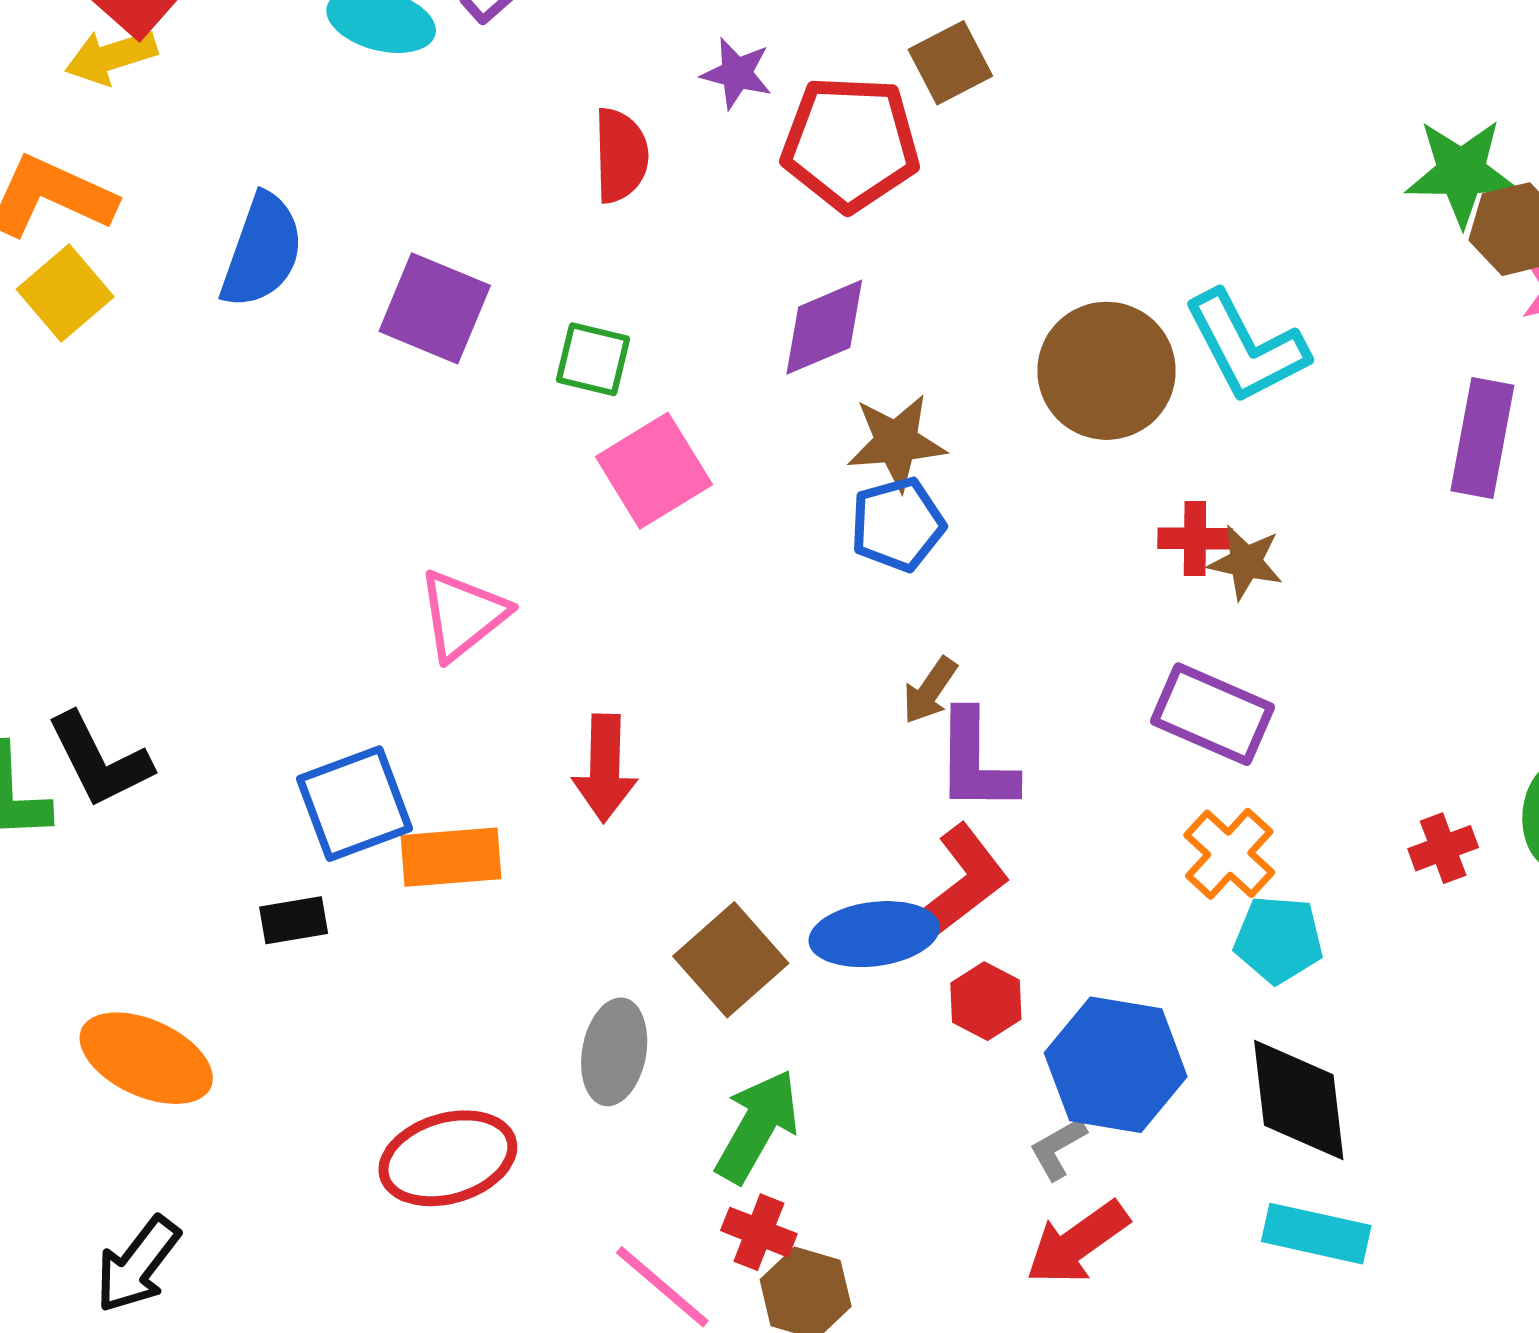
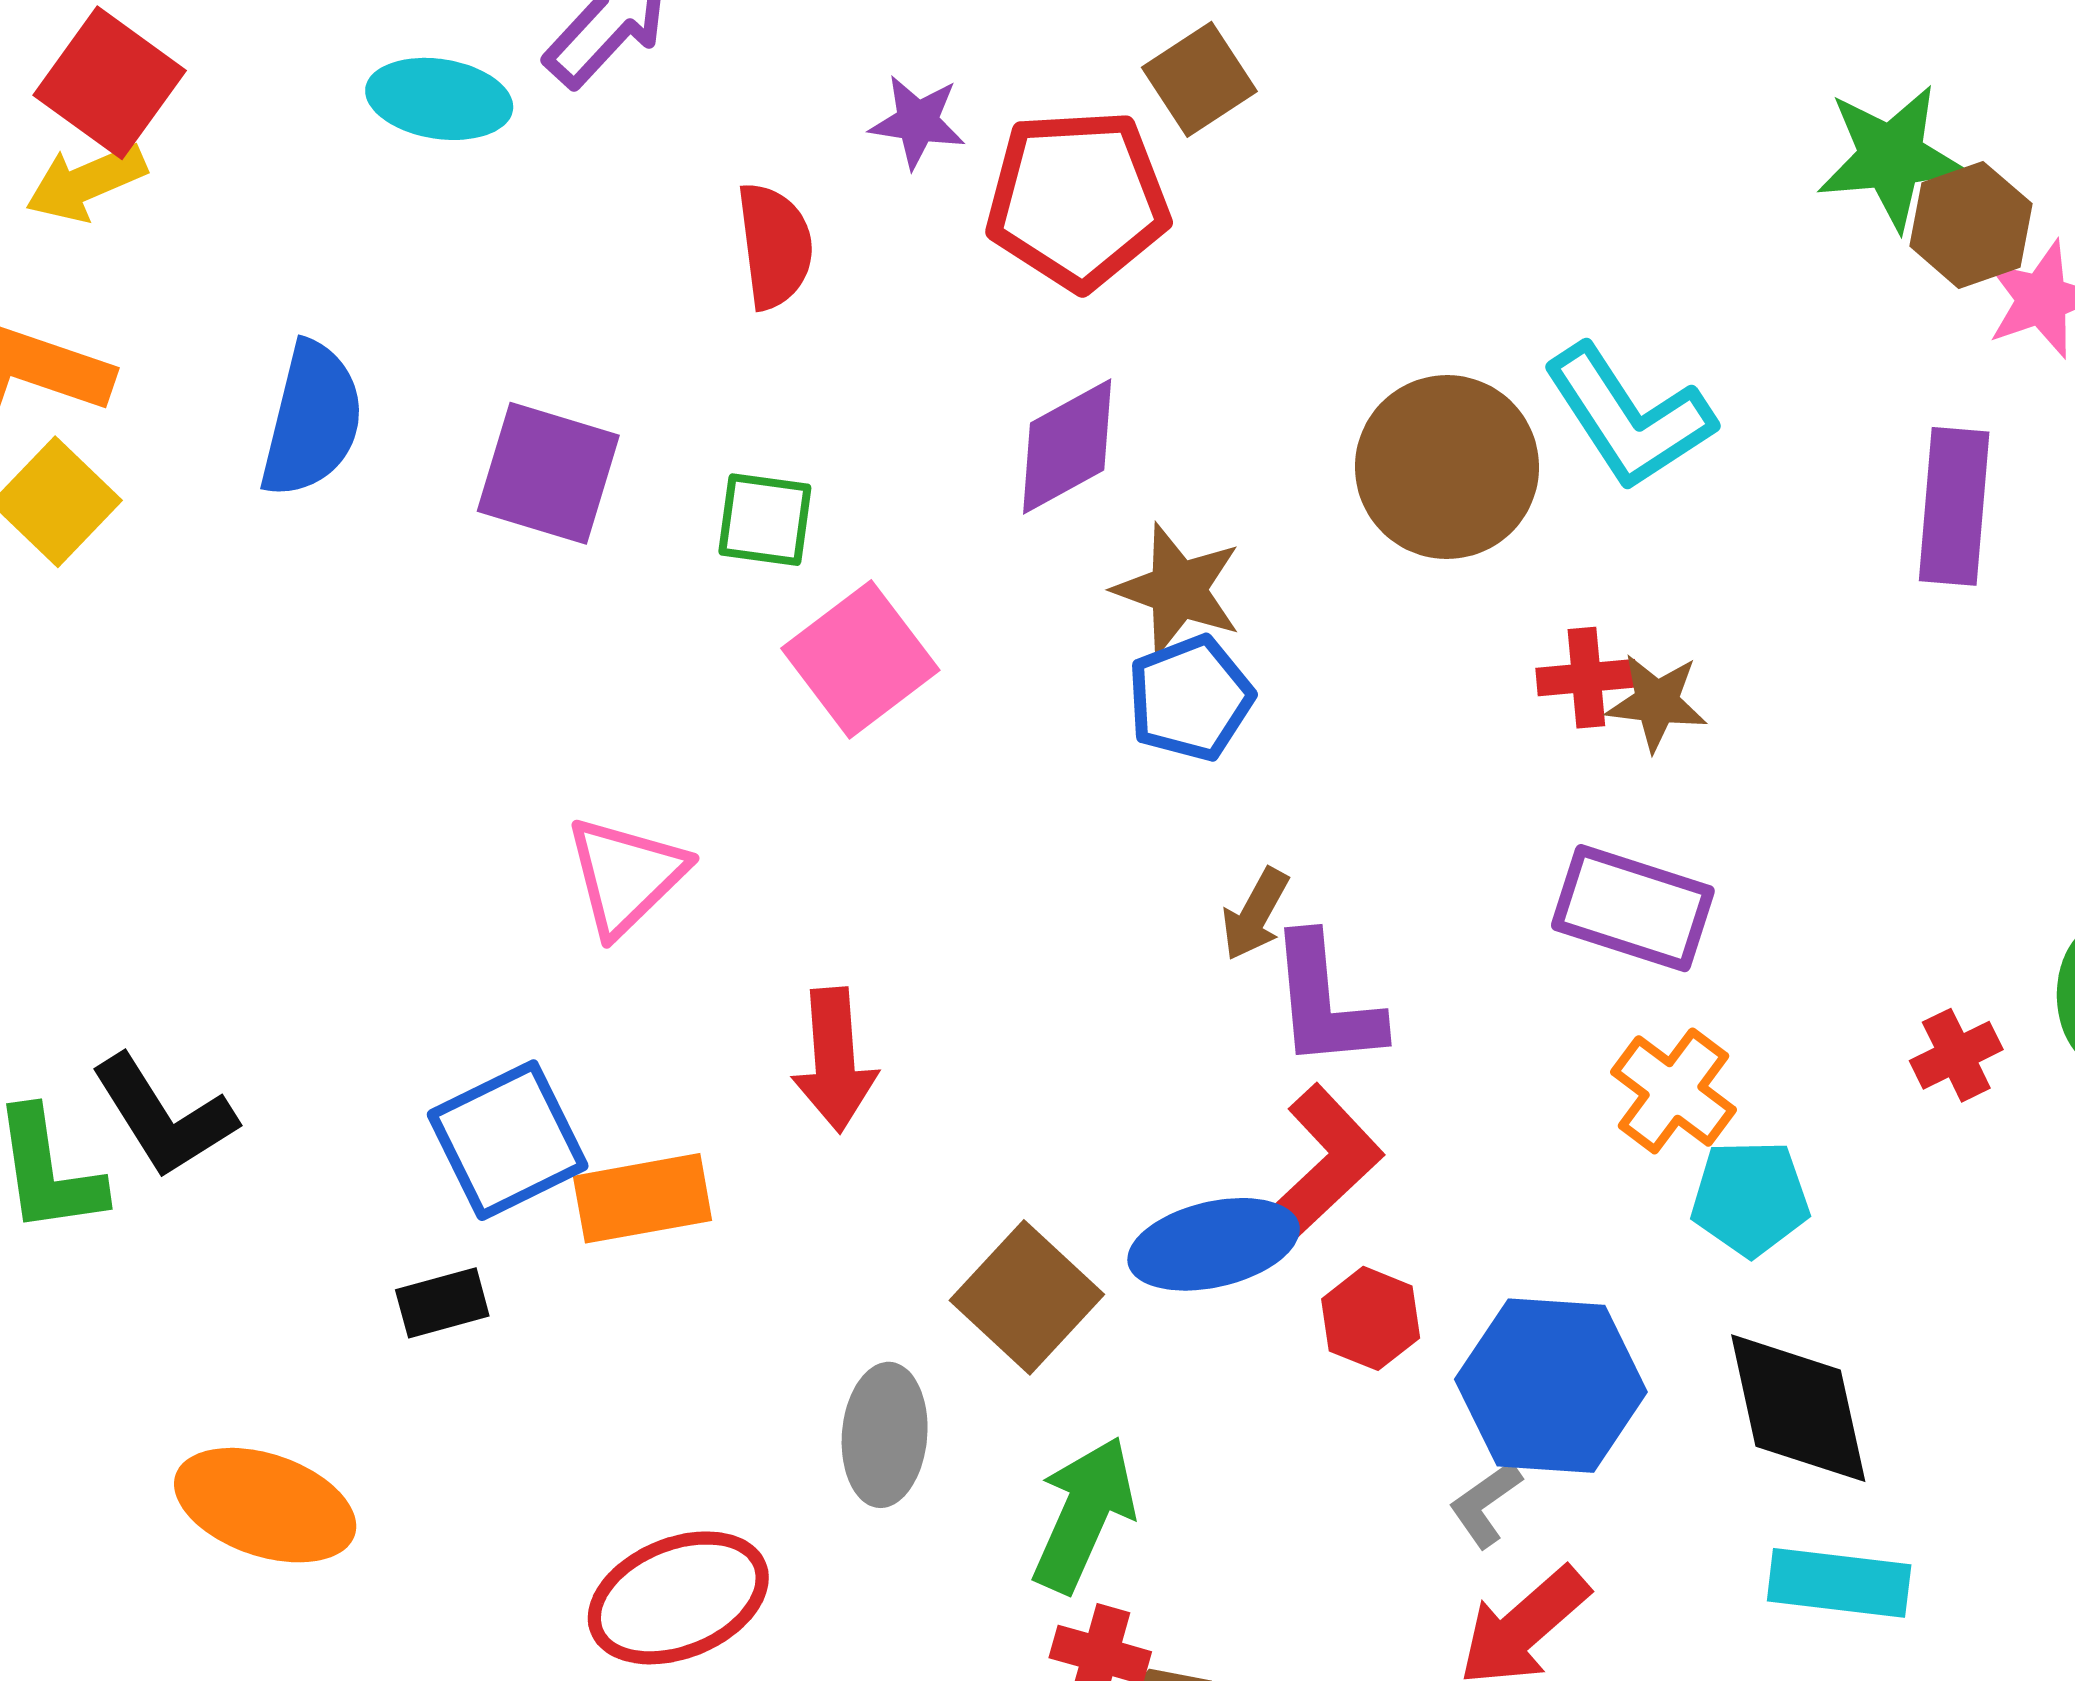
brown star: (896, 442) -> (1178, 590), turned 30

